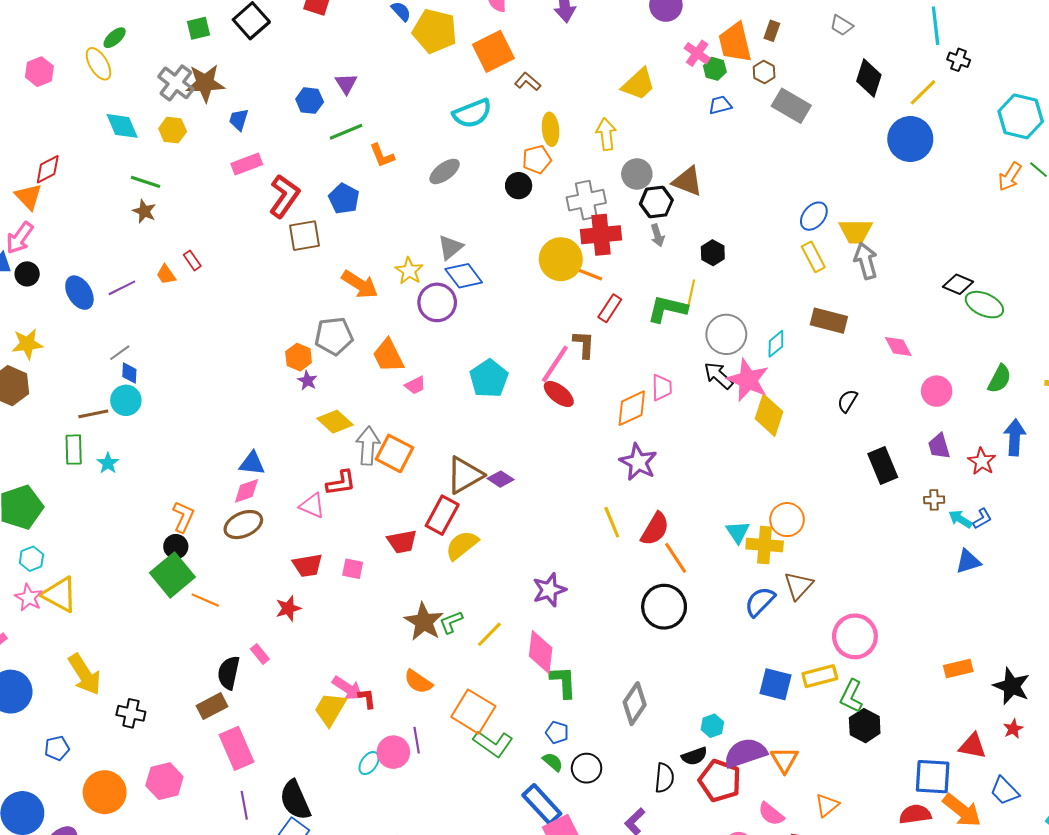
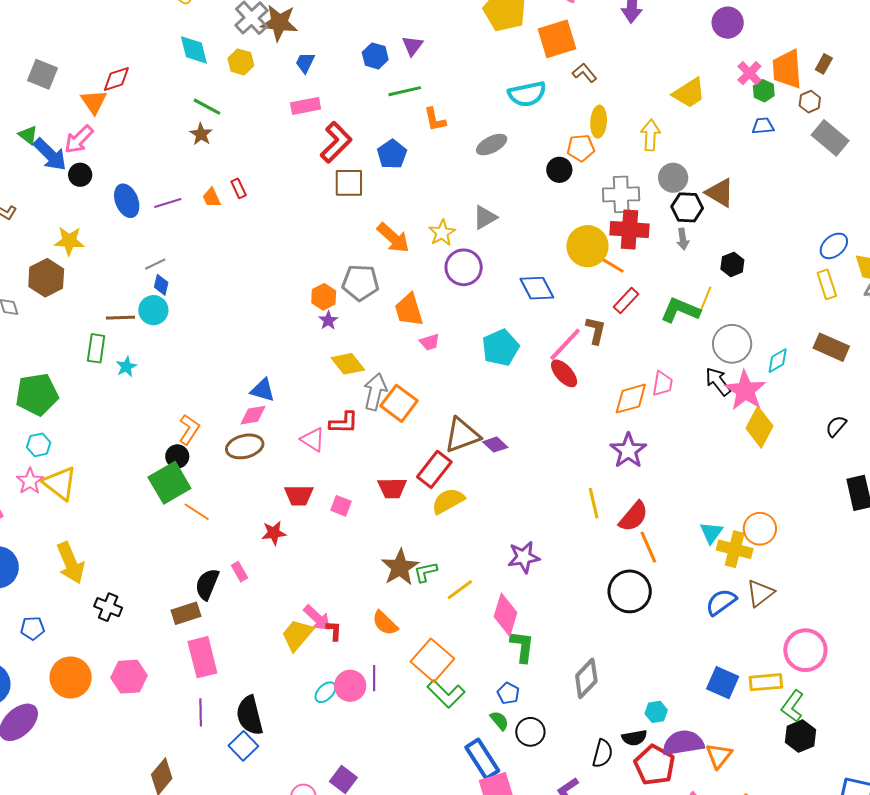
blue diamond: (464, 276) -> (537, 288), moved

